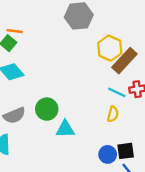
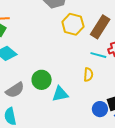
yellow hexagon: (110, 48) -> (73, 24), moved
yellow semicircle: (113, 114) -> (88, 75), moved

